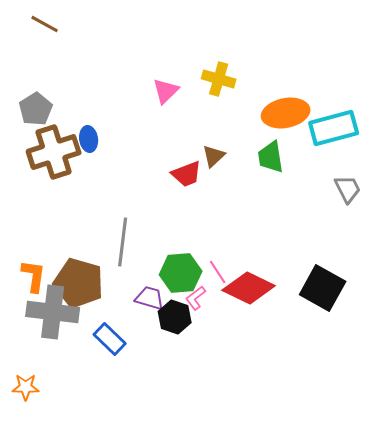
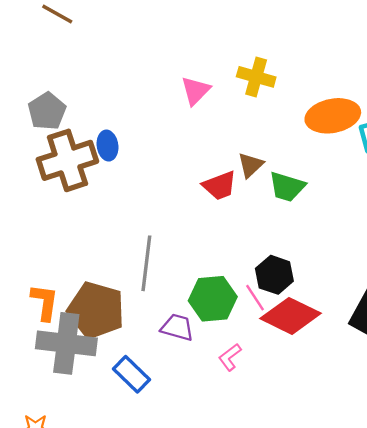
green trapezoid: (271, 157) -> (287, 187), moved, turned -64
pink L-shape: (196, 298) -> (230, 357), moved
black hexagon: (175, 317) -> (274, 275), moved

